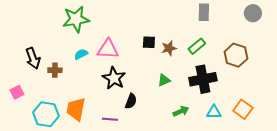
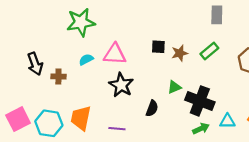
black cross: (203, 79) -> (200, 101), moved, turned 32
pink square: (17, 92) -> (18, 119), moved, size x1.6
black semicircle: (131, 101) -> (152, 108), moved
green arrow: (181, 111) -> (201, 129), moved

